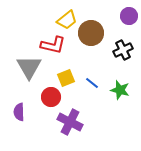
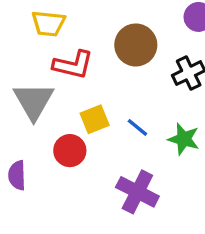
yellow trapezoid: (67, 20) -> (48, 24), moved, turned 45
purple cross: (70, 122) -> (137, 192), moved

